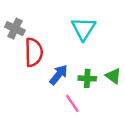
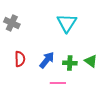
red semicircle: (34, 52) -> (20, 59), moved, size x0.7
pink line: (72, 103) -> (58, 83), turned -56

